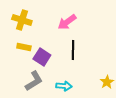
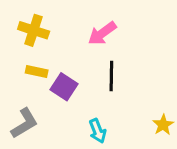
gray L-shape: (34, 81) -> (24, 123), moved
cyan arrow: (64, 86) -> (98, 131), turned 63

